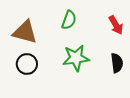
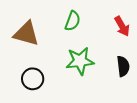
black circle: (27, 64) -> (33, 79), moved

